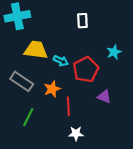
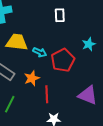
purple triangle: (104, 97) -> (88, 95), moved, size x1.5

